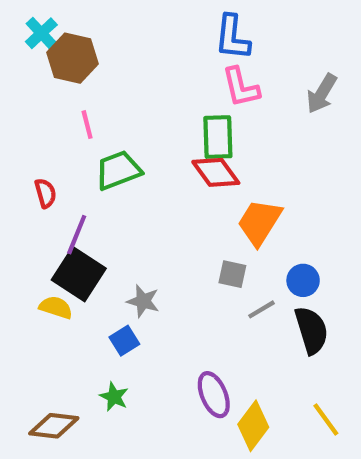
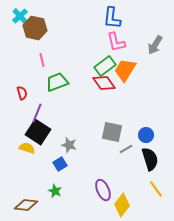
green rectangle: (218, 137) -> (105, 66), turned 55
orange trapezoid: (259, 222) -> (125, 70), moved
gray square: (232, 274) -> (112, 132), size x1.5
yellow line: (326, 420) -> (156, 189), moved

